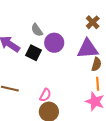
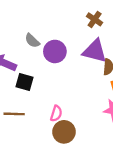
purple triangle: (88, 49) -> (95, 51), turned 30
black square: (33, 53) -> (25, 82), moved

